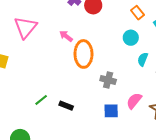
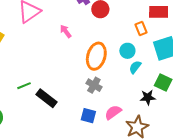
orange ellipse: (83, 54) -> (96, 56), moved
cyan semicircle: (143, 59) -> (135, 67), moved
black rectangle: (66, 106) -> (46, 98), size x1.5

